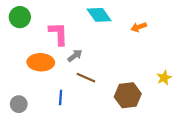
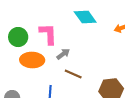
green circle: (20, 17) -> (18, 37), moved

